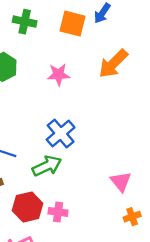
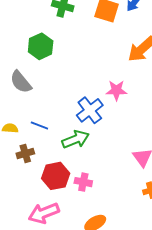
pink star: (58, 75) -> (116, 90), moved

